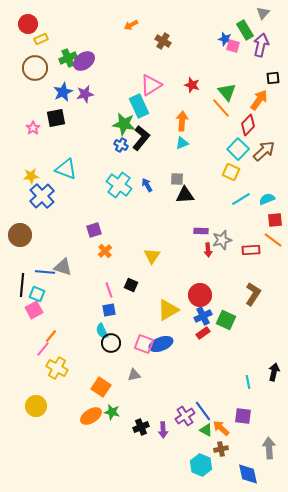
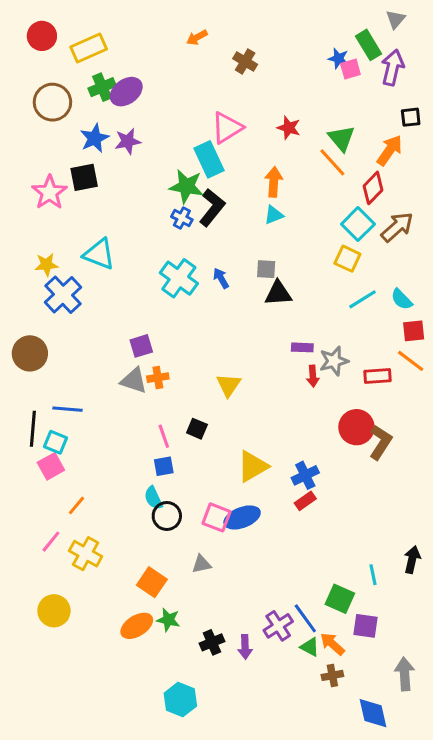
yellow rectangle: (41, 39) -> (89, 48), moved, size x1.6
pink square: (233, 46) -> (350, 69), turned -32
pink star: (33, 128) -> (49, 192), size x1.6
cyan semicircle: (267, 199) -> (402, 299), turned -112
orange cross: (105, 251) -> (158, 378), turned 32
gray triangle: (63, 267) -> (134, 381), moved
red circle: (200, 295) -> (356, 427), moved
green square: (226, 320) -> (340, 599), moved
pink line: (43, 349) -> (51, 542), moved
cyan hexagon: (201, 465) -> (180, 700), moved

